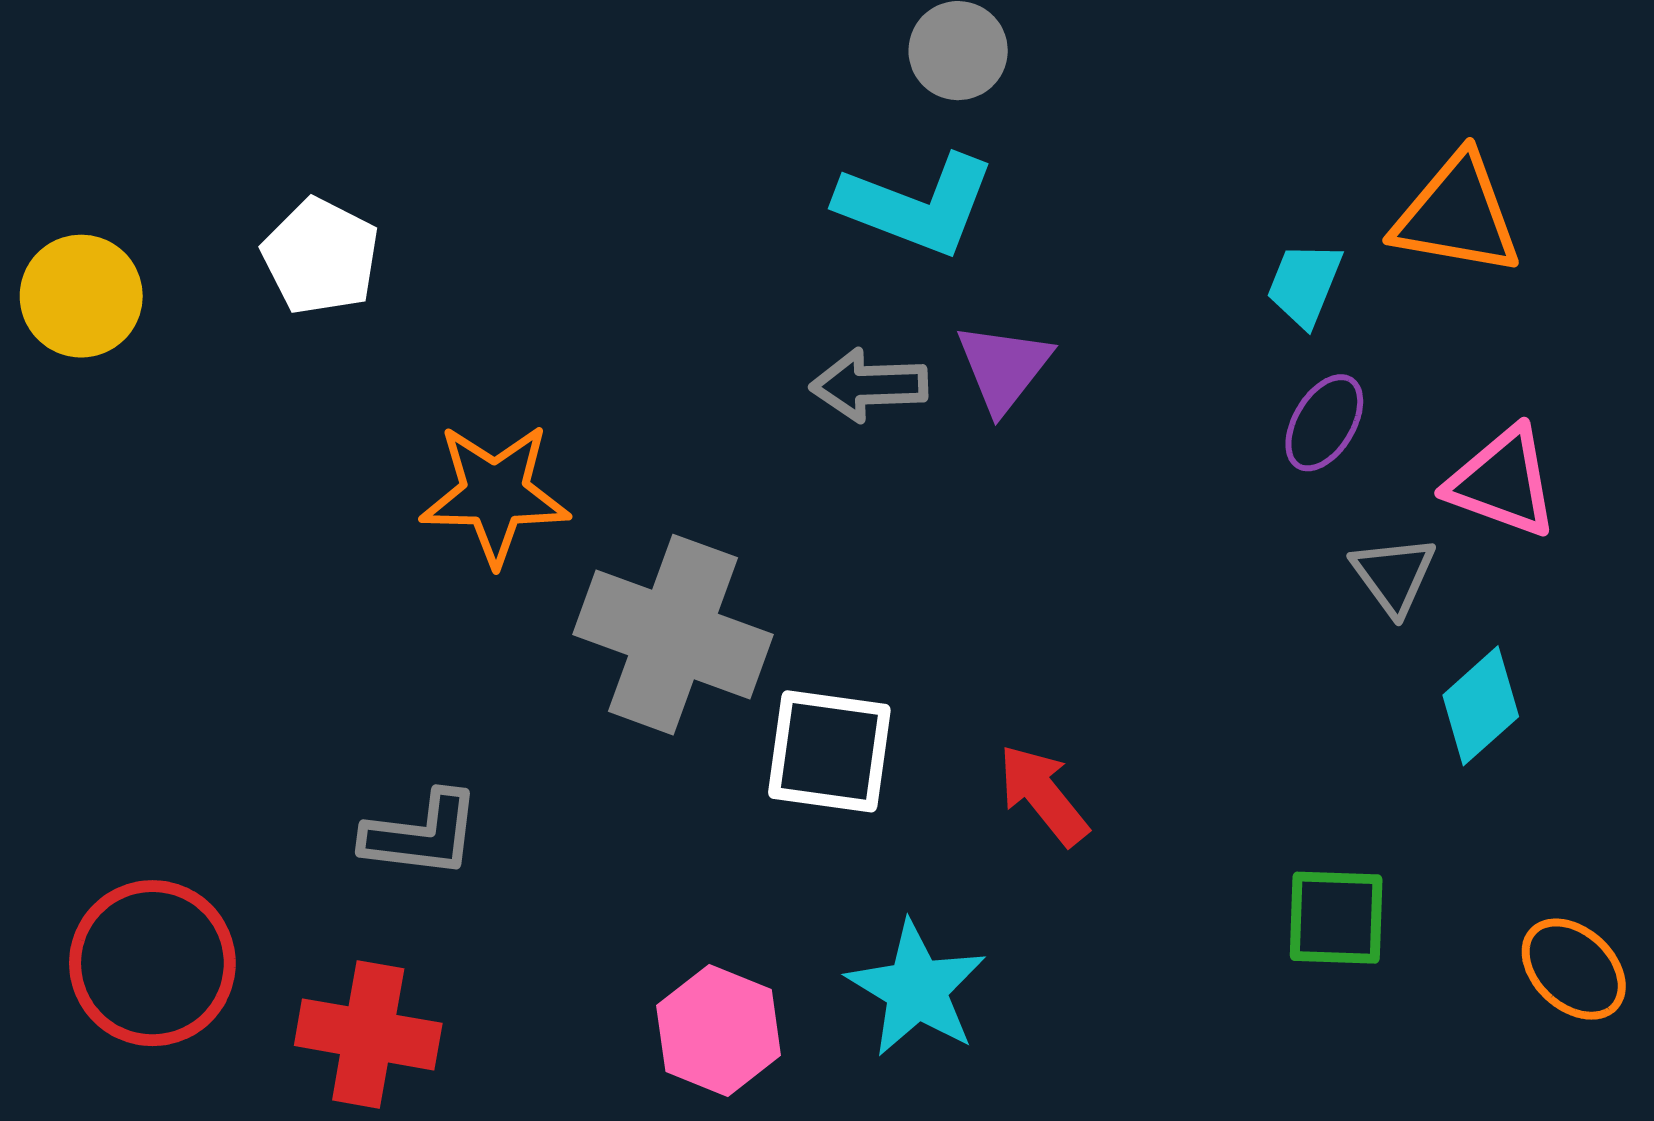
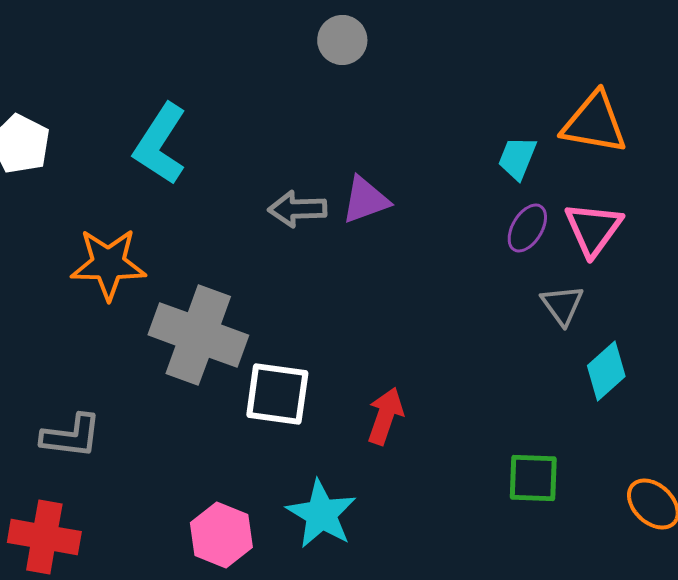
cyan L-shape: (917, 205) -> (160, 144), moved, turned 102
purple triangle: (1004, 367) -> (365, 200), turned 32
pink triangle: (1502, 482) -> (593, 229), moved, turned 46
red arrow: (1043, 795) -> (385, 416), turned 58

